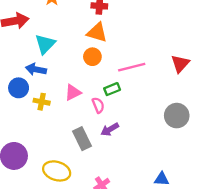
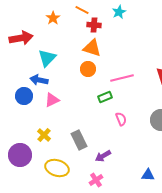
pink triangle: (73, 92) -> (52, 100), moved
yellow cross: (42, 102) -> (44, 135), moved, turned 32
pink semicircle: (98, 105) -> (121, 119), moved
purple arrow: (110, 129) -> (103, 156), moved

